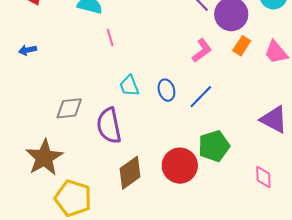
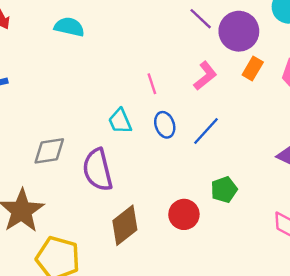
pink line: (110, 37) -> (152, 84), moved
green pentagon: (214, 146) -> (224, 190), size x0.7
red circle: (180, 166) -> (184, 214), size x0.7

